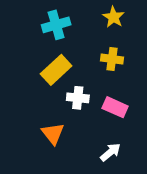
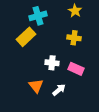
yellow rectangle: (56, 70) -> (26, 37), moved
white arrow: (110, 152) -> (59, 90), moved

